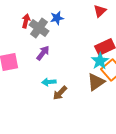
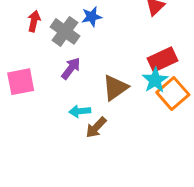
red arrow: (26, 21) -> (34, 21), moved
brown triangle: (96, 82) -> (115, 88), moved

